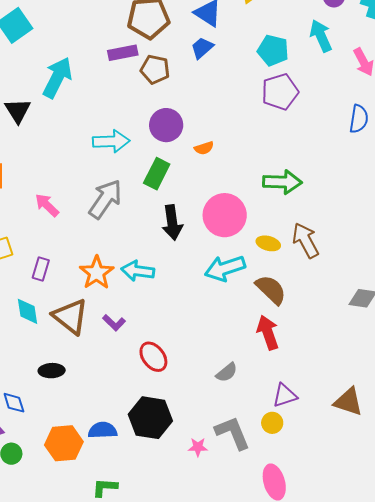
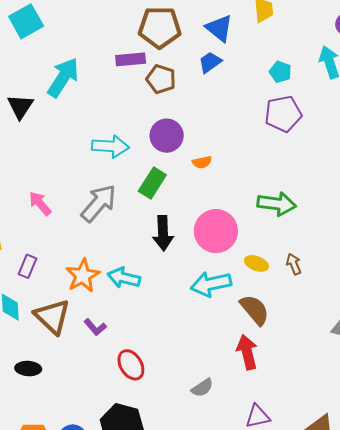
cyan pentagon: (273, 50) -> (280, 72), size x0.7
brown arrow: (305, 240) -> (294, 264), size x0.6

